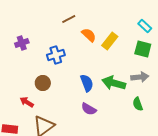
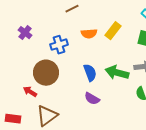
orange semicircle: (89, 35) -> (89, 34), moved, turned 133
purple cross: (22, 43) -> (25, 33), turned -32
brown circle: (43, 83) -> (46, 73), size x1.6

